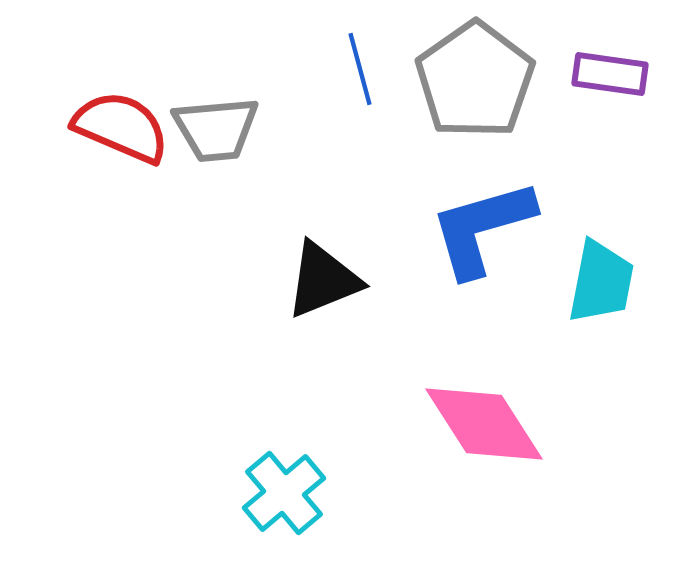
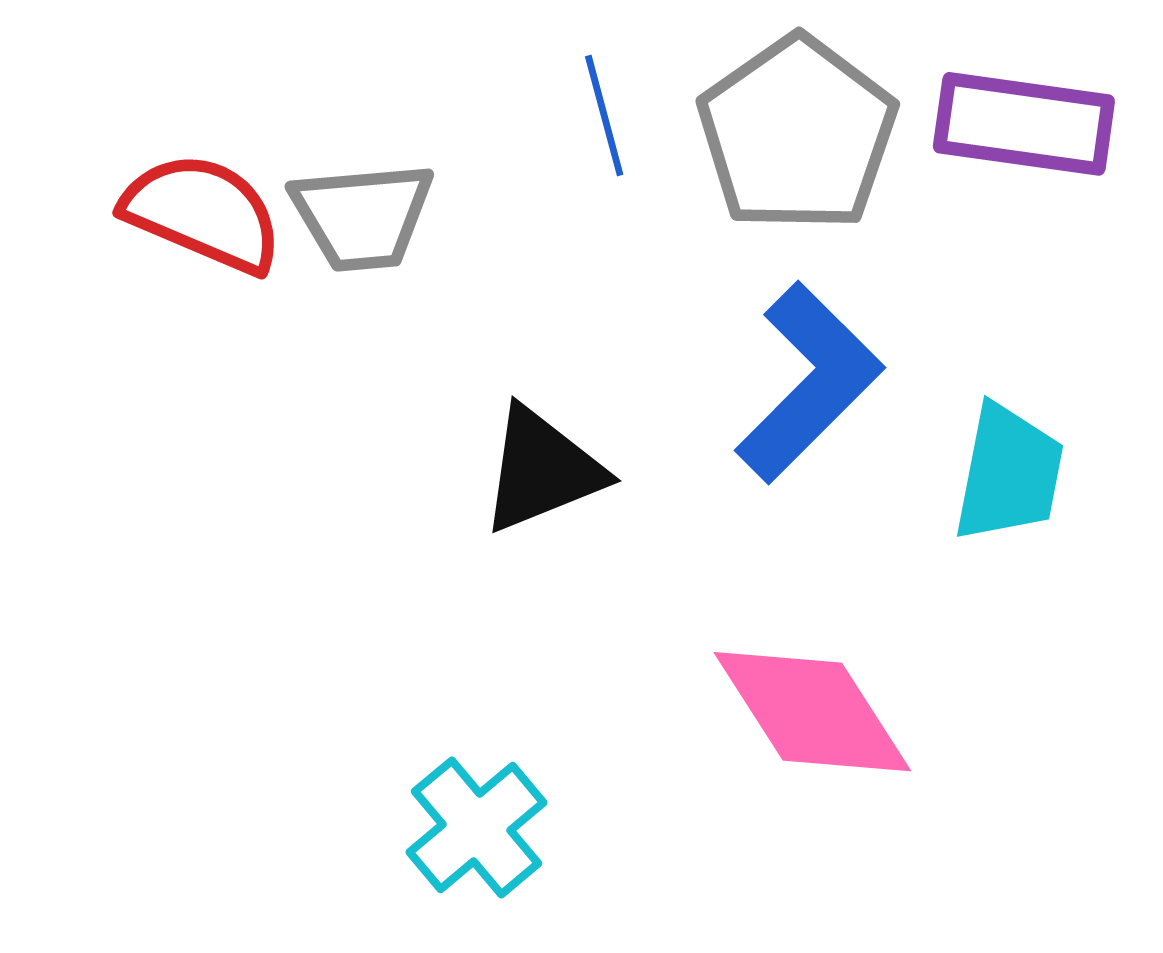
purple rectangle: (610, 74) -> (1024, 124), size x1.4
blue L-shape: (482, 228) -> (809, 382), turned 151

